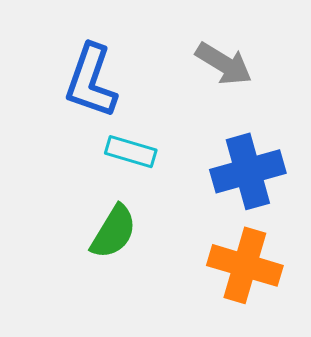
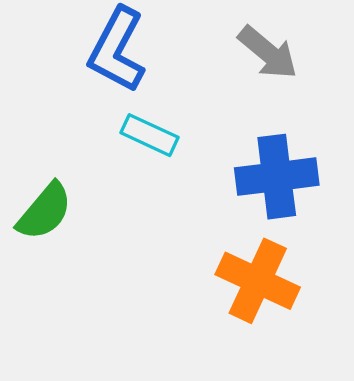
green semicircle: (114, 232) -> (45, 211), moved

